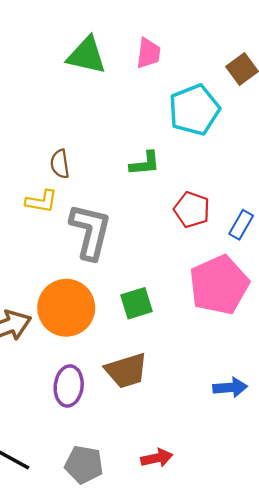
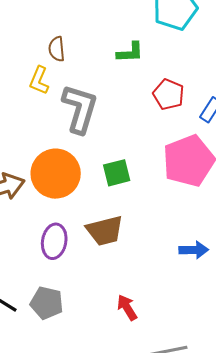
yellow L-shape: (41, 201) -> (39, 80), turned 100
red arrow: (157, 458) -> (127, 307), turned -112
gray pentagon: (84, 465) -> (47, 303), moved

